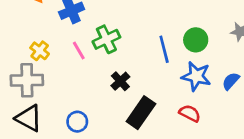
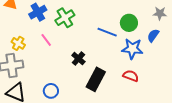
green cross: (106, 39) -> (65, 18), moved
blue line: (164, 49) -> (107, 32), turned -48
blue semicircle: (231, 81) -> (153, 35), moved

